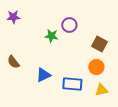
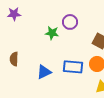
brown semicircle: (13, 62) -> (14, 59), turned 40
blue rectangle: (72, 84) -> (73, 67), moved

